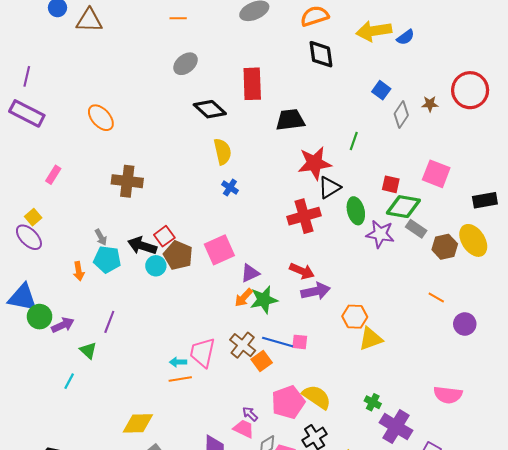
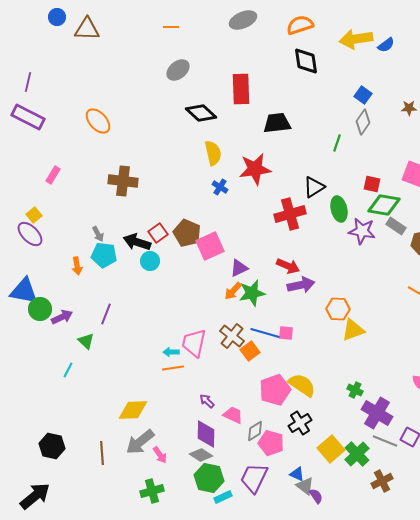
gray diamond: (401, 115) -> (363, 122), moved
red star: (315, 163) -> (255, 169), moved
brown pentagon: (178, 255) -> (187, 233), moved
purple arrow: (250, 414) -> (207, 401), moved

